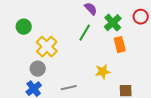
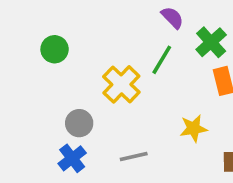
yellow cross: (47, 47) -> (121, 84), moved

